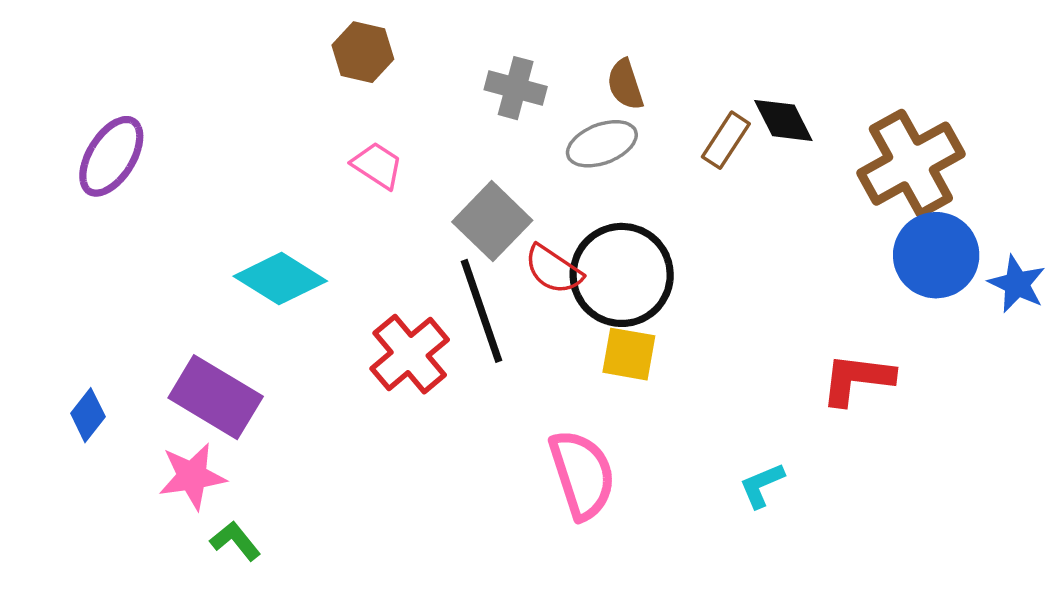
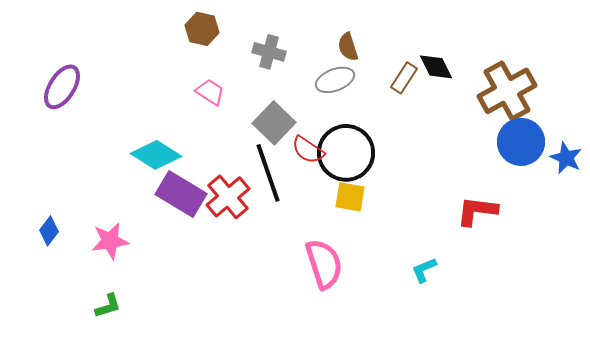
gray cross: (516, 88) -> (269, 52), moved
purple rectangle: (216, 397) -> (181, 194), moved
pink star: (192, 476) -> (110, 241), moved
green L-shape: (235, 541) -> (108, 306), moved, turned 112

